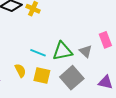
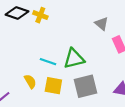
gray triangle: (86, 51) -> (102, 24), moved
gray square: (72, 78) -> (85, 86), turned 30

